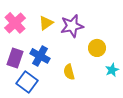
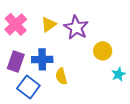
purple star: (72, 26) -> (76, 28), turned -30
blue cross: (40, 56) -> (42, 59), turned -30
yellow semicircle: (69, 72) -> (61, 76), moved

